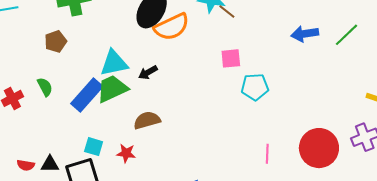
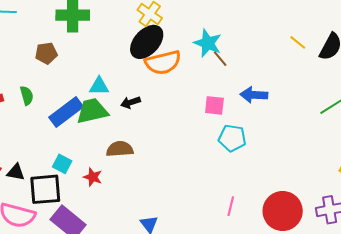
blue arrow: (305, 34) -> (254, 95), moved
cyan triangle: (114, 63) -> (99, 86), size x0.7

